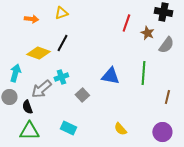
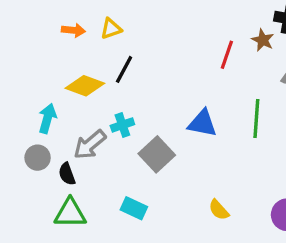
yellow triangle: (61, 13) -> (111, 29), moved
red line: (126, 23) -> (227, 55), moved
brown star: (147, 33) -> (263, 40), moved
gray square: (82, 95) -> (157, 154), size x1.5

